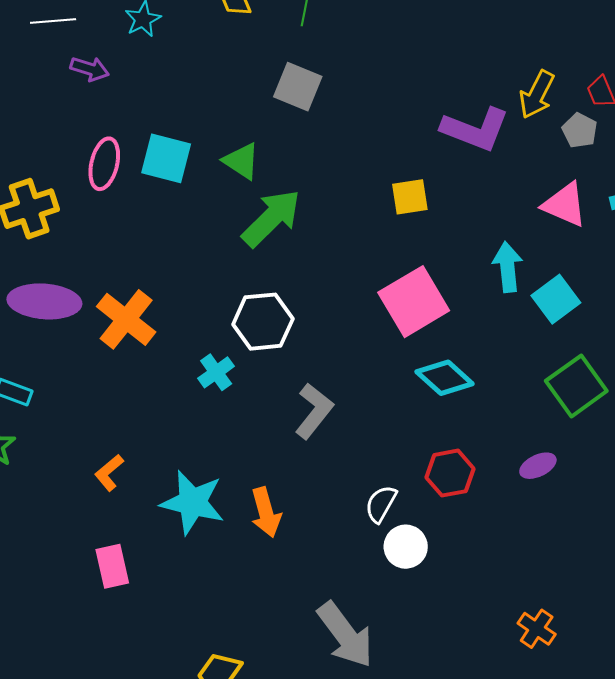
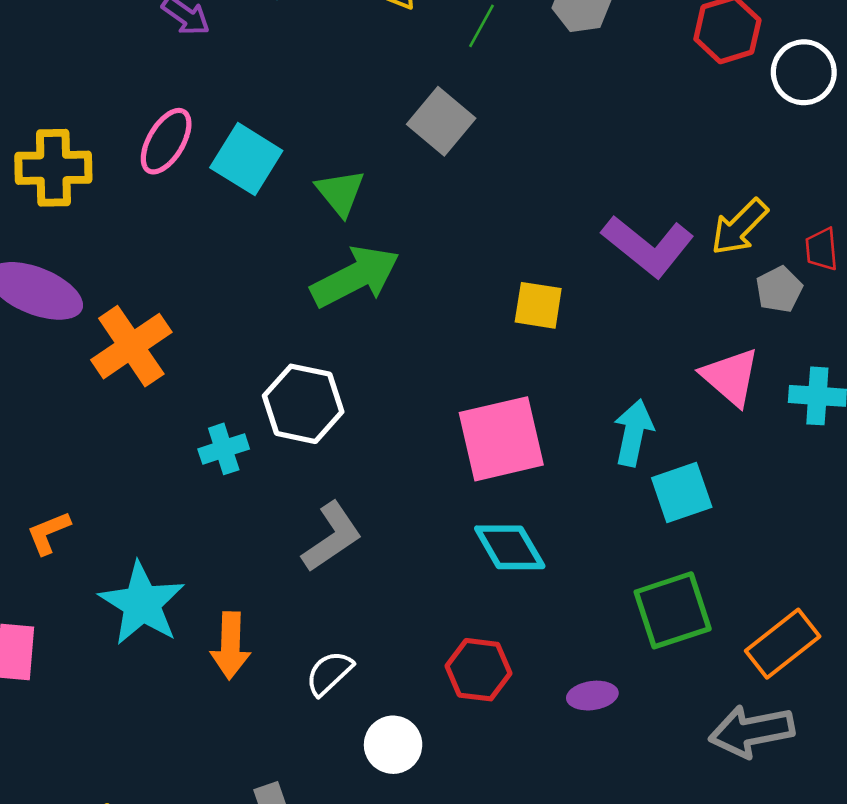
white semicircle: (381, 504) -> (329, 673), moved

